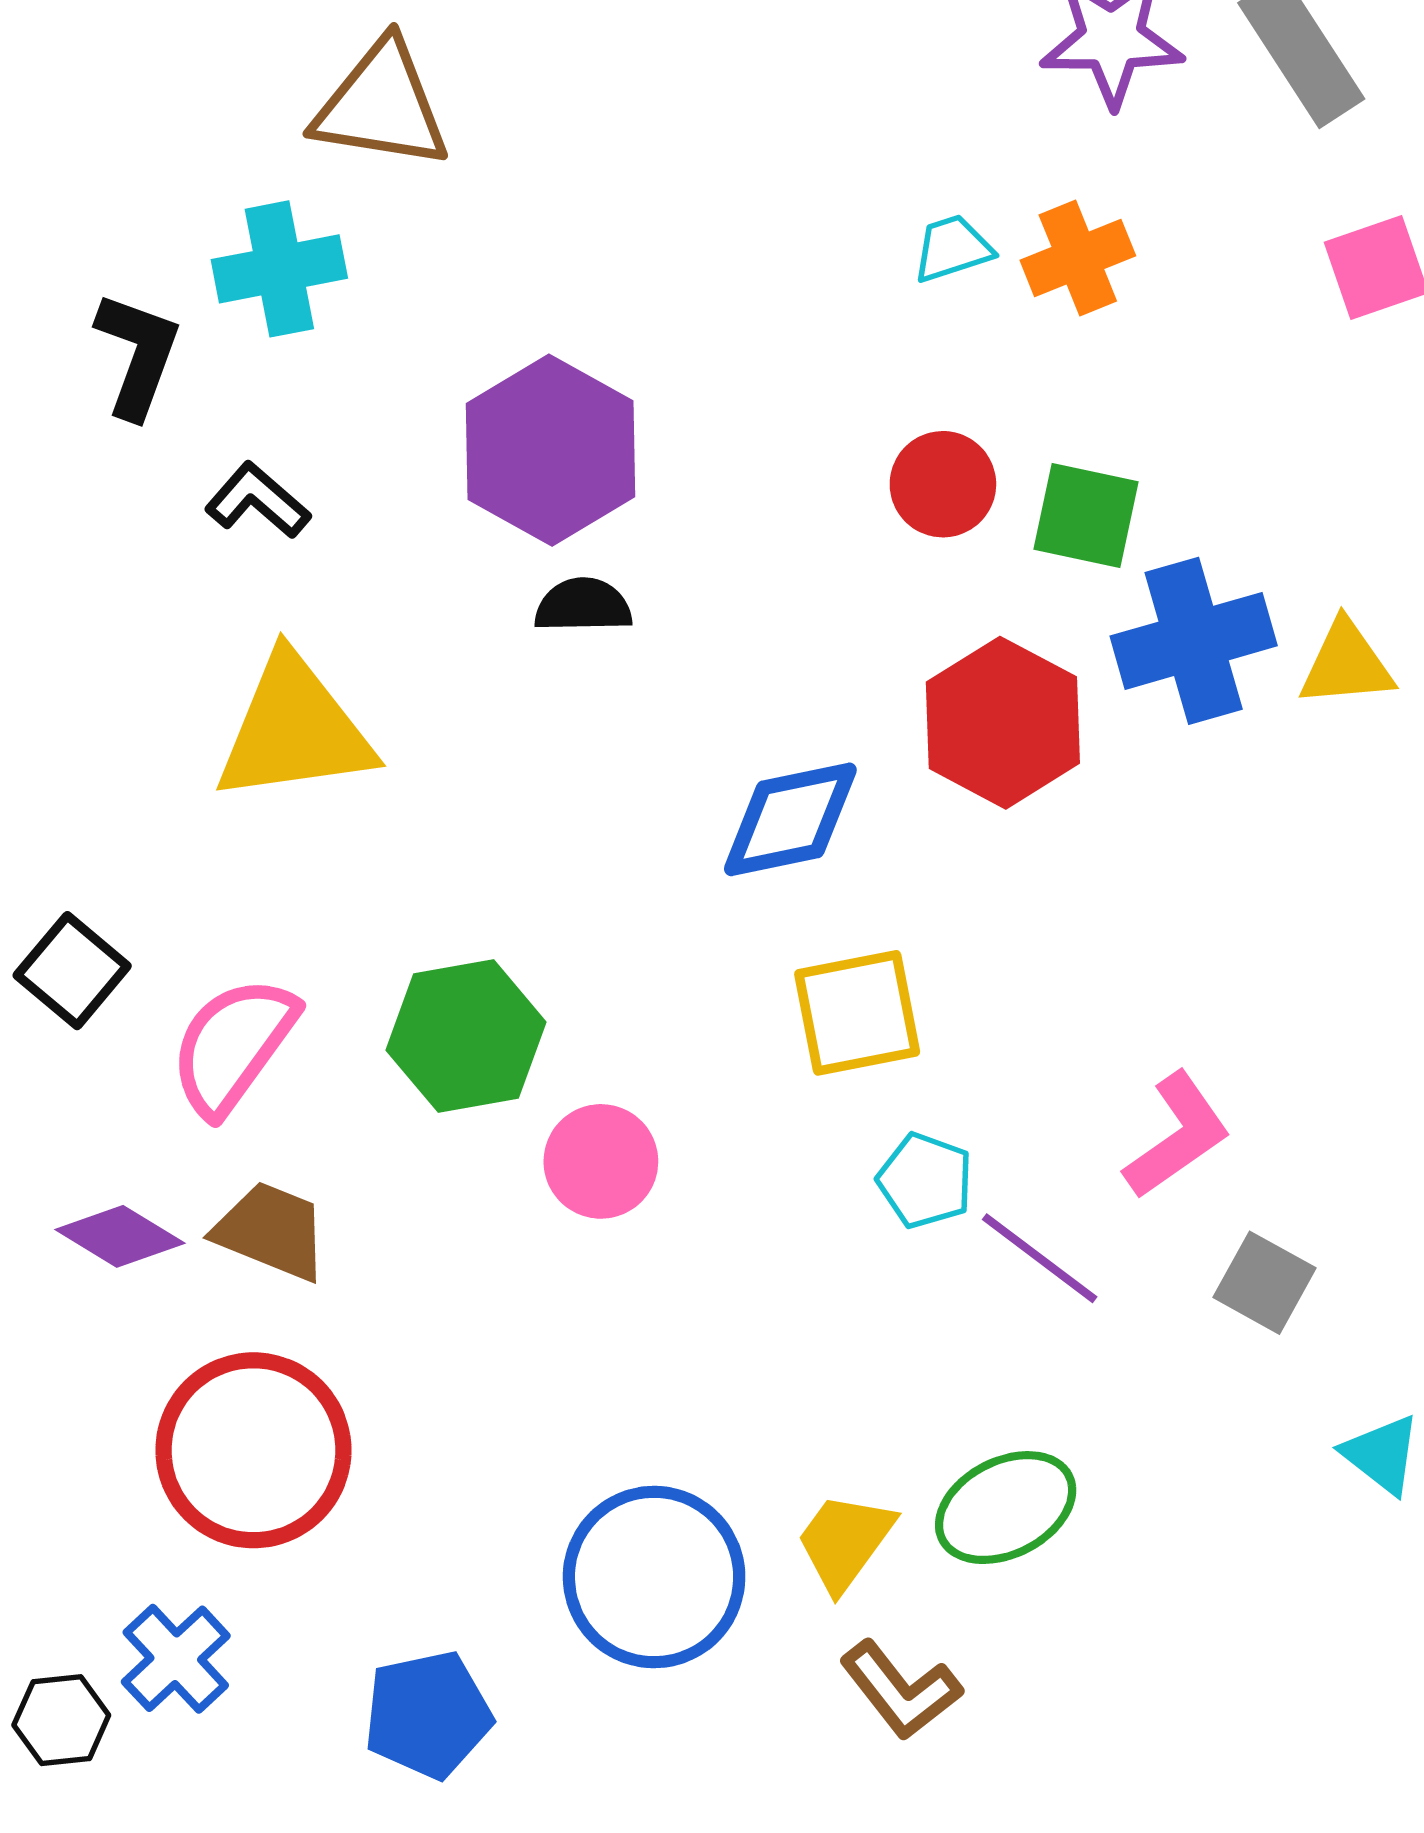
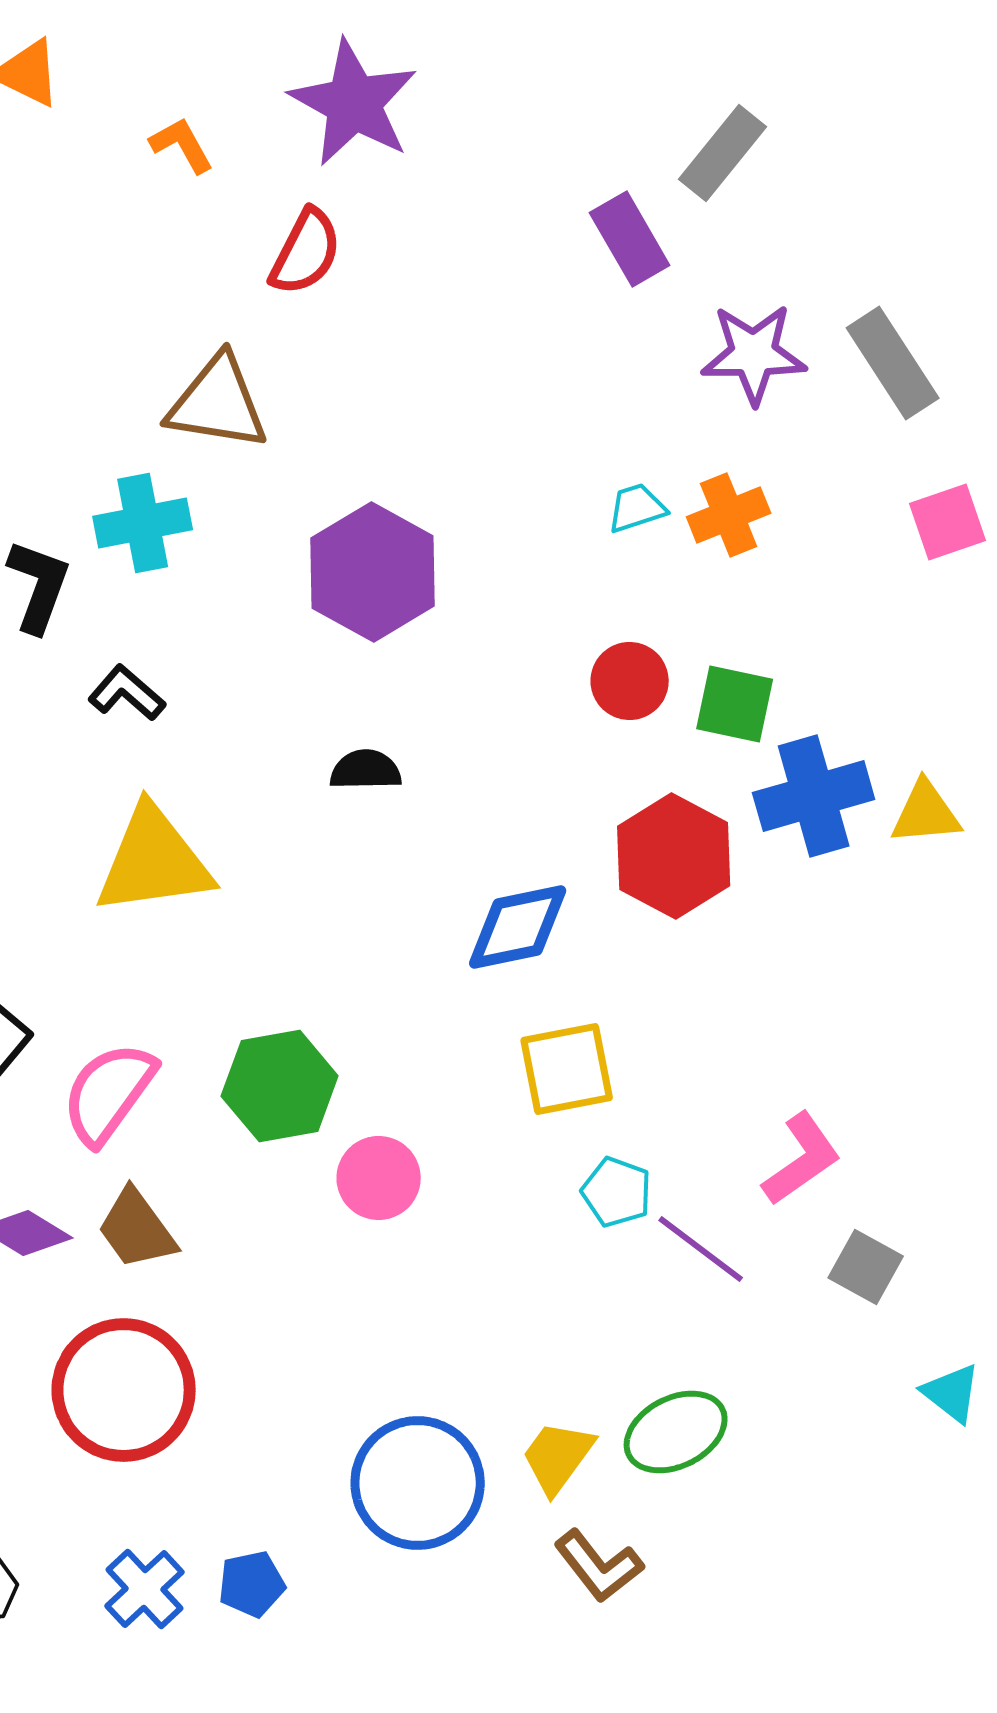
purple hexagon: (550, 450) -> (373, 572), moved
brown trapezoid: (271, 1231) -> (137, 1229), turned -148
blue cross: (176, 1659) -> (145, 1589), moved
blue pentagon: (428, 1715) -> (252, 1584), size x0.7

